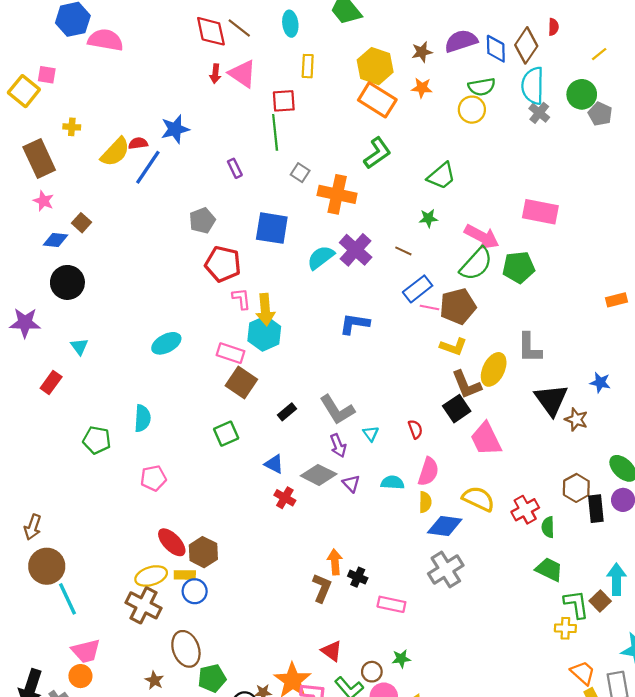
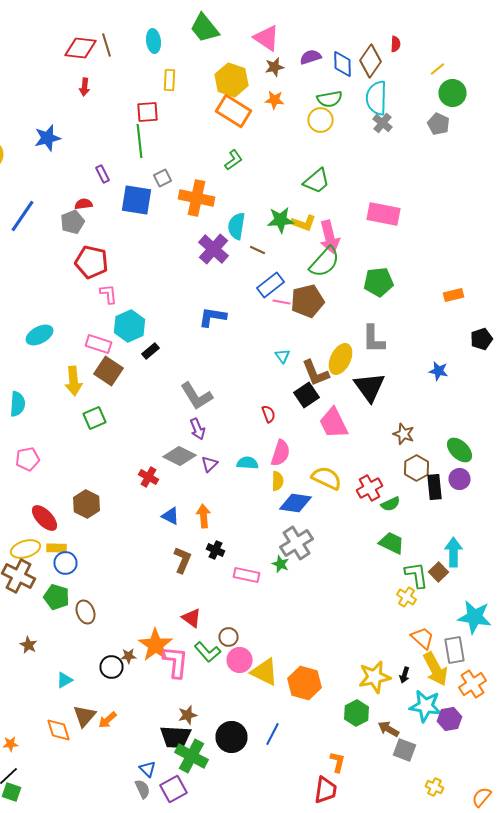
brown line: (239, 28) -> (106, 45), turned 35
red diamond: (211, 31) -> (80, 48), turned -72
purple semicircle: (461, 41) -> (310, 57), size x0.7
pink triangle: (242, 74) -> (266, 38), moved
green circle: (582, 94) -> (452, 93), moved
red semicircle: (138, 143) -> (84, 204), moved
green L-shape: (377, 153) -> (234, 160), size x0.7
blue line: (148, 167) -> (22, 216), moved
gray square: (300, 173) -> (162, 178), turned 30
green trapezoid: (441, 176) -> (316, 181), moved
green star: (428, 218) -> (280, 220), size x1.5
blue square: (272, 228) -> (136, 200), moved
pink arrow: (482, 237) -> (330, 237), turned 48
cyan semicircle: (321, 257) -> (236, 226), moved, turned -44
green pentagon: (519, 267) -> (378, 282), moved
yellow arrow: (265, 310) -> (74, 381), moved
yellow L-shape: (453, 347) -> (304, 223), moved
black triangle: (551, 400) -> (370, 387), moved
black rectangle: (287, 412) -> (150, 351), moved
brown star: (576, 419) -> (404, 434), moved
cyan triangle: (371, 434) -> (282, 356), moved
blue triangle: (274, 464) -> (170, 516), moved
purple triangle: (351, 484) -> (210, 464), turned 30
green semicircle: (548, 527) -> (390, 504), turned -114
brown hexagon: (203, 552) -> (86, 504), moved
orange arrow: (335, 562) -> (204, 516), moved
yellow cross: (565, 628) -> (406, 597), turned 30
brown ellipse: (186, 649) -> (86, 612), moved, size x0.7
green star: (401, 659) -> (280, 564), moved, turned 30
green pentagon: (212, 678) -> (56, 597), moved, turned 30

